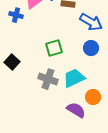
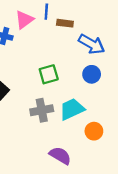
gray cross: (48, 79) -> (42, 110), turned -30
purple semicircle: (76, 110) -> (60, 156), moved

